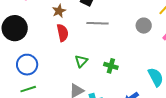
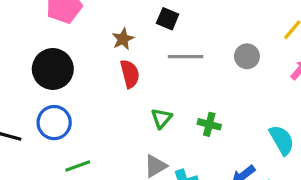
gray circle: (144, 26) -> (247, 56), moved
blue circle: (27, 65) -> (54, 123), moved

